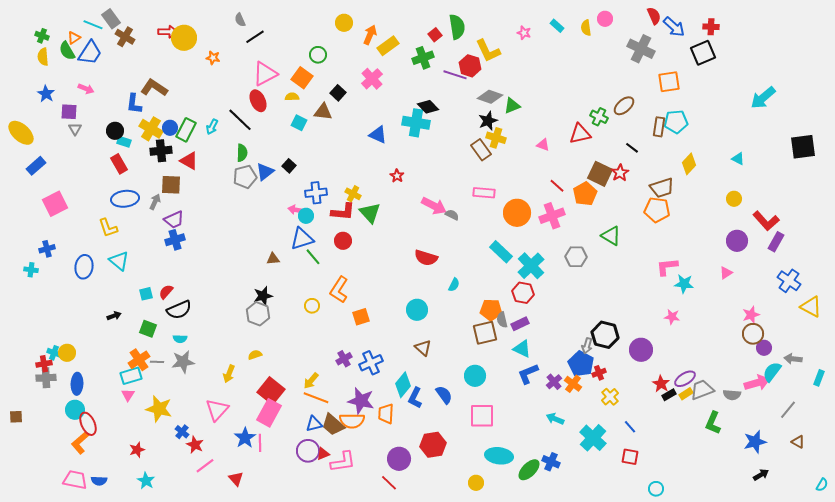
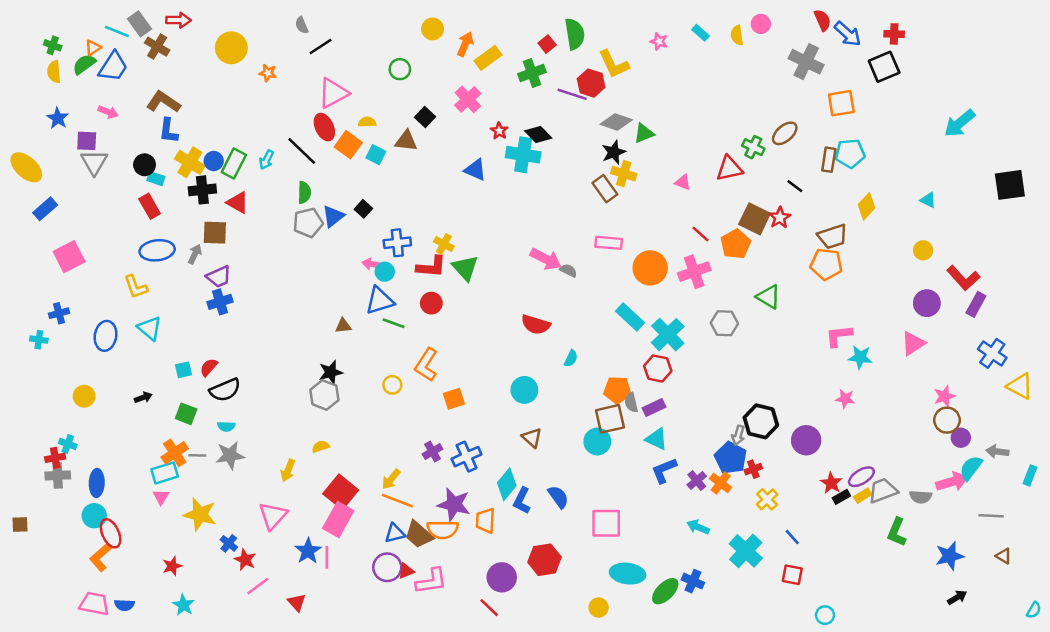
red arrow: (168, 32) -> (178, 20), moved
green semicircle: (67, 51) -> (84, 64), turned 84
orange square: (302, 78) -> (348, 145), moved
brown L-shape: (154, 88) -> (163, 102), moved
gray triangle: (75, 129) -> (94, 162), size x1.6
red star: (397, 176) -> (499, 131), moved
green line: (313, 257) -> (394, 323), turned -30
pink triangle: (726, 273) -> (913, 343), size x1.5
yellow circle: (67, 353) -> (84, 396), moved
cyan circle: (475, 376) -> (597, 441), moved
gray line: (788, 410) -> (991, 516), turned 54

